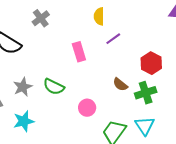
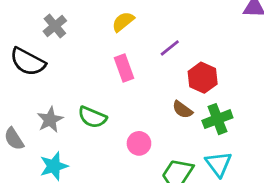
yellow semicircle: (99, 16) -> (123, 22), moved, turned 54
gray cross: (41, 18) -> (55, 26), moved
red hexagon: (151, 63) -> (203, 78), moved

